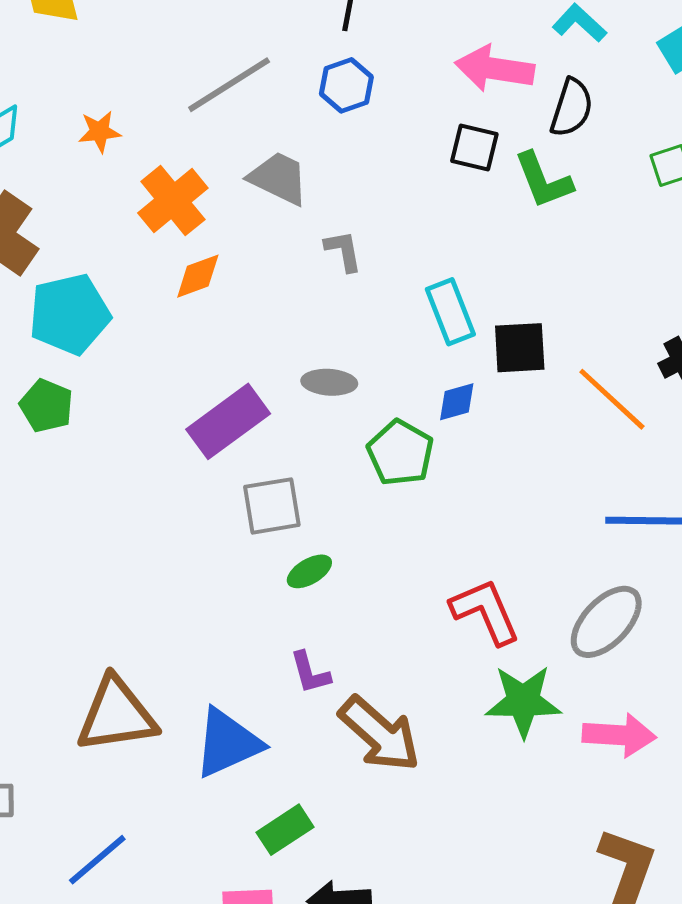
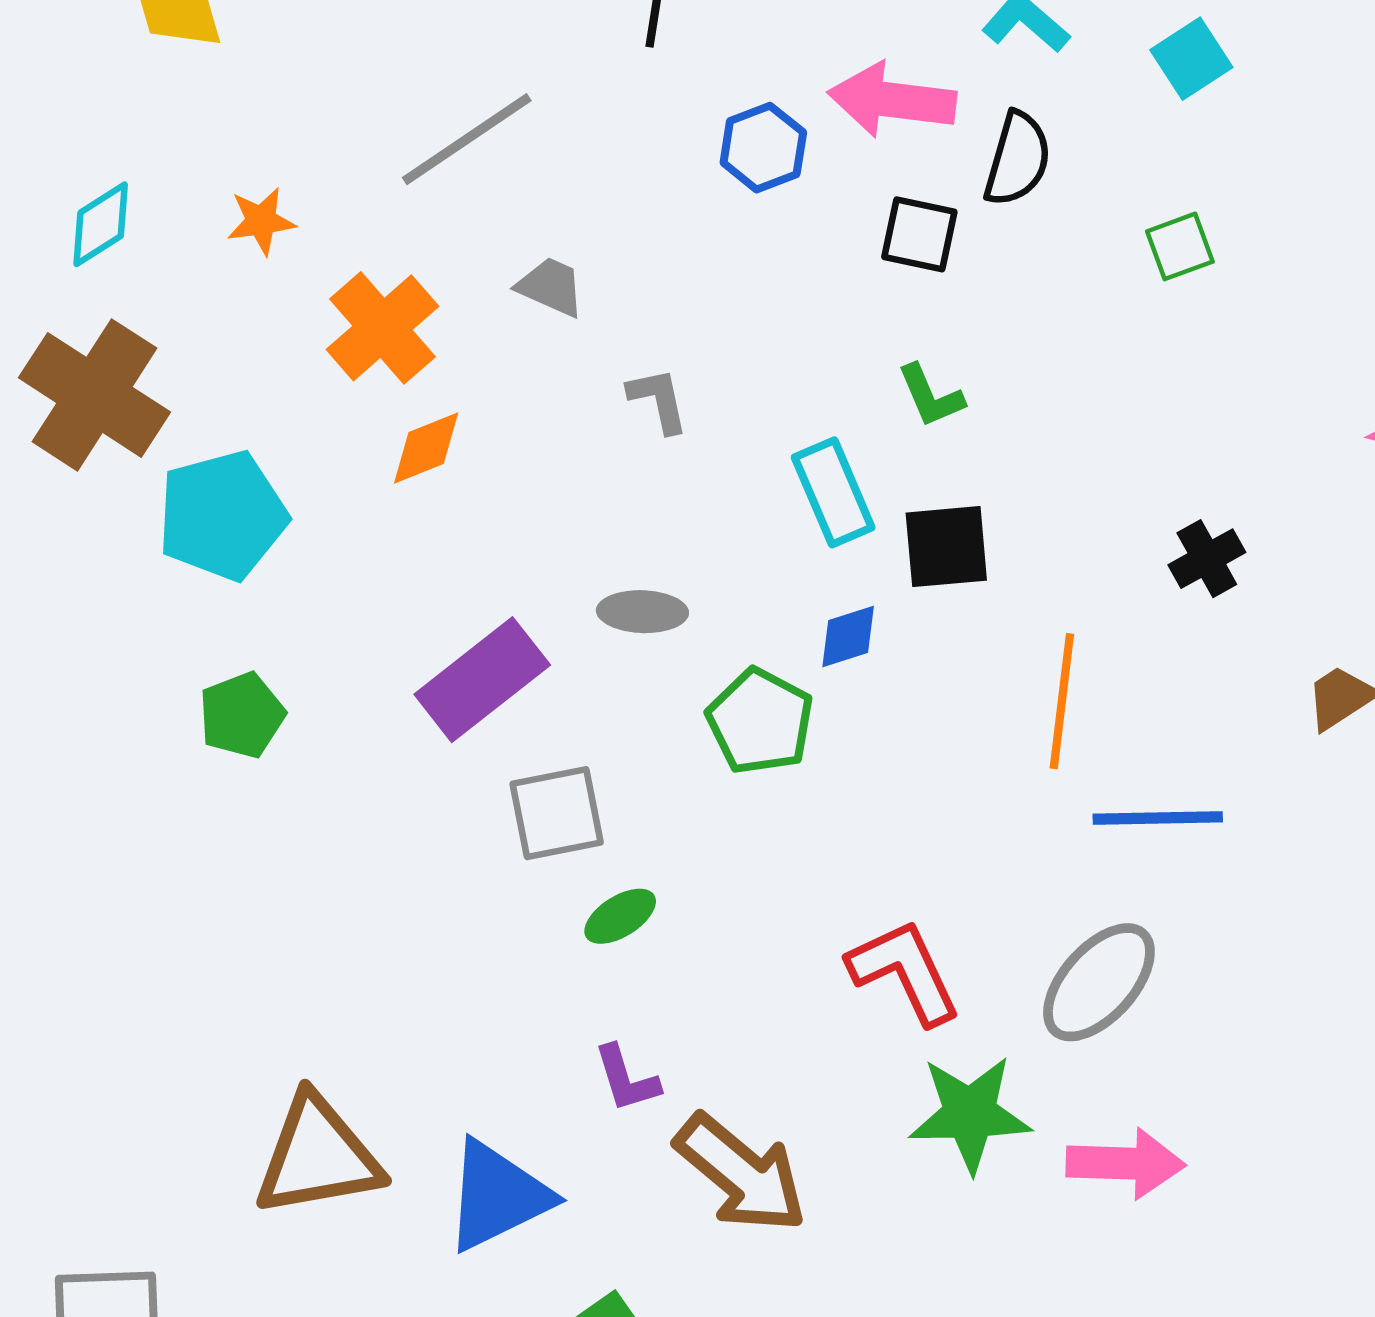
blue hexagon: (346, 85) -> (763, 148), moved
black square: (474, 147) -> (919, 234), moved
gray trapezoid: (279, 178) -> (551, 287), size x0.7
green L-shape: (543, 180) -> (931, 396), moved, size x0.7
orange line: (612, 399) -> (1062, 701), moved, turned 56
green pentagon: (46, 406) -> (242, 715), moved, turned 30

